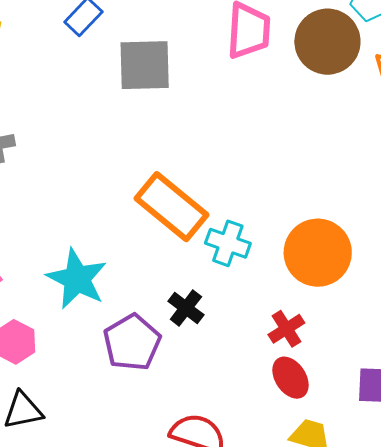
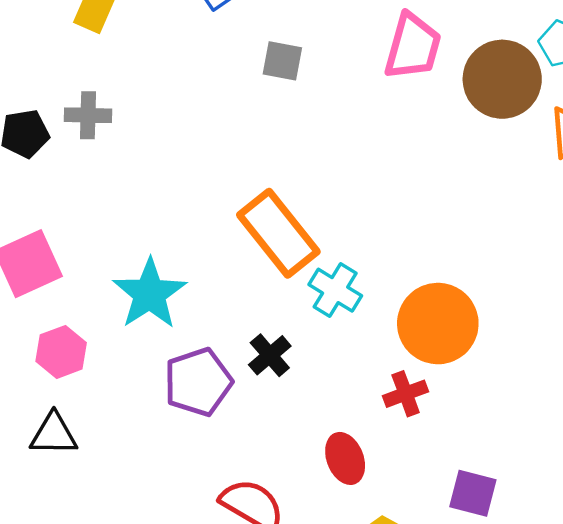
gray square: (145, 65) -> (282, 61), size x0.6
red cross: (286, 329) -> (406, 394), moved
red ellipse: (291, 378) -> (345, 458), moved

